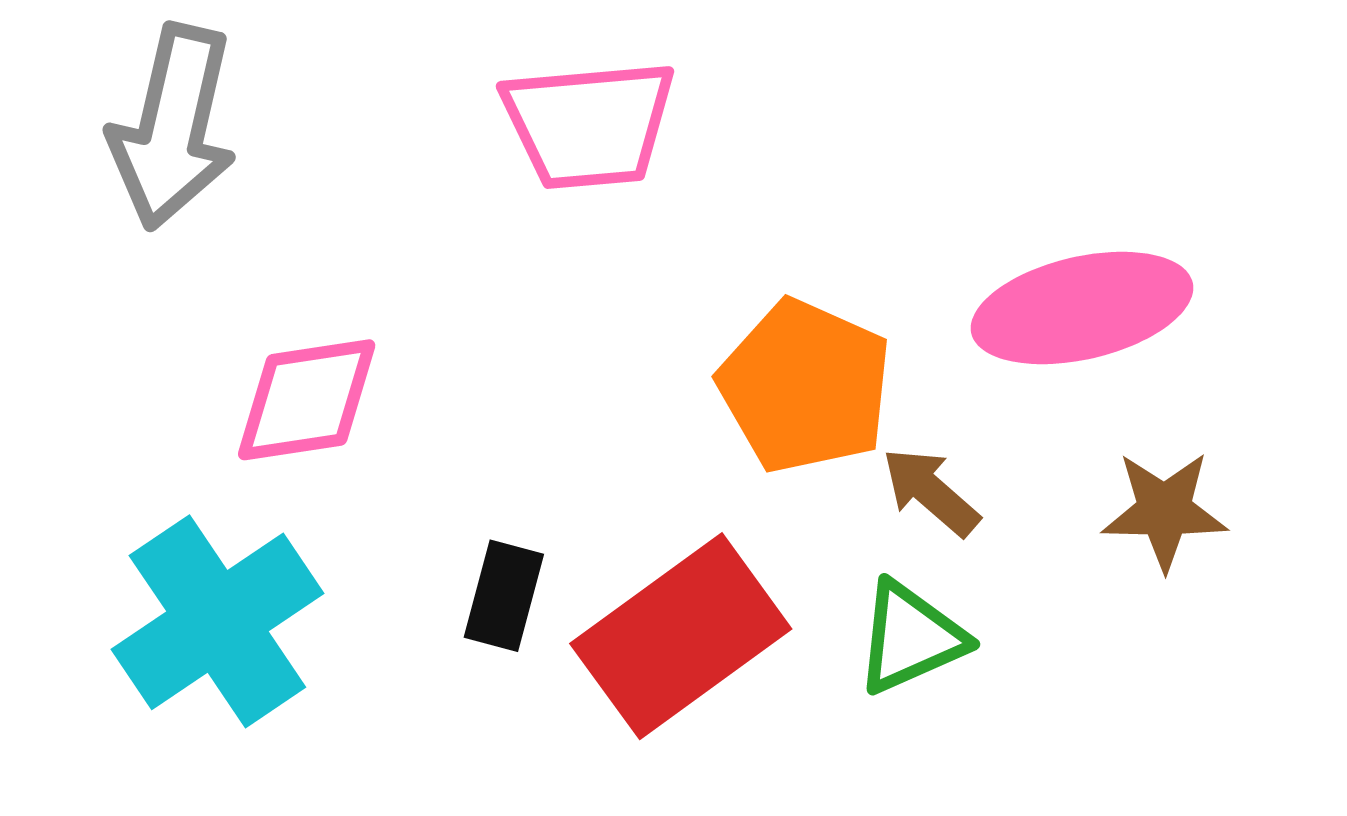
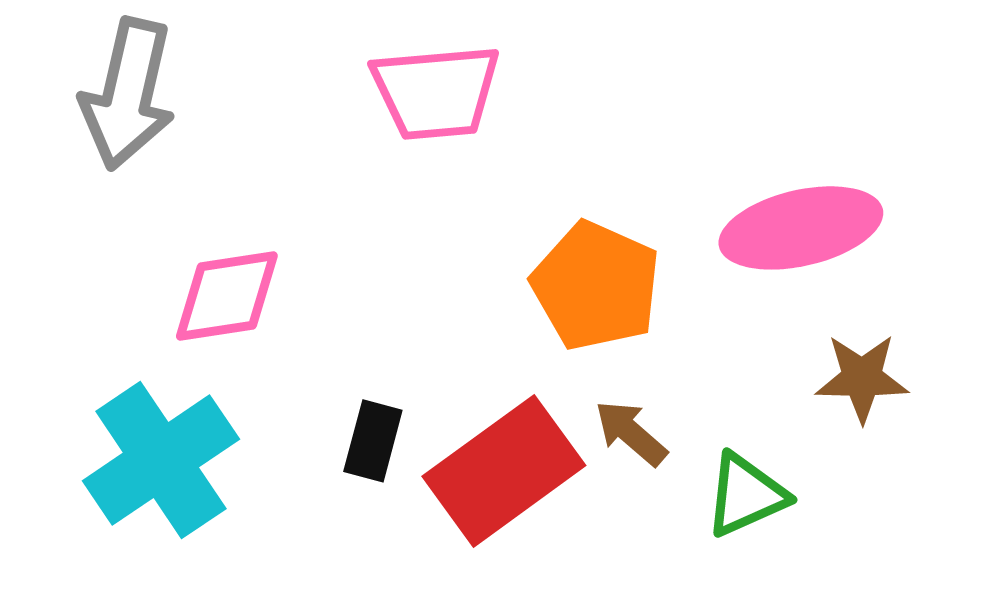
brown arrow: (931, 492) -> (631, 433), moved
green triangle: (910, 638) -> (746, 495), moved

